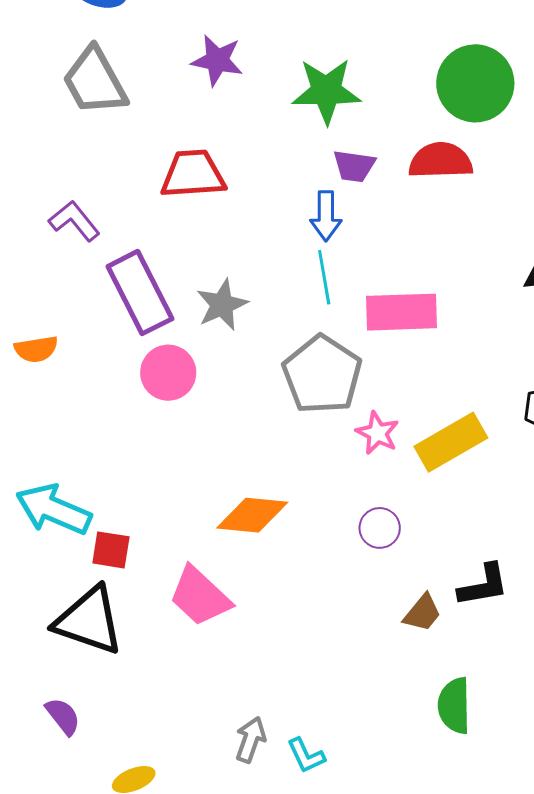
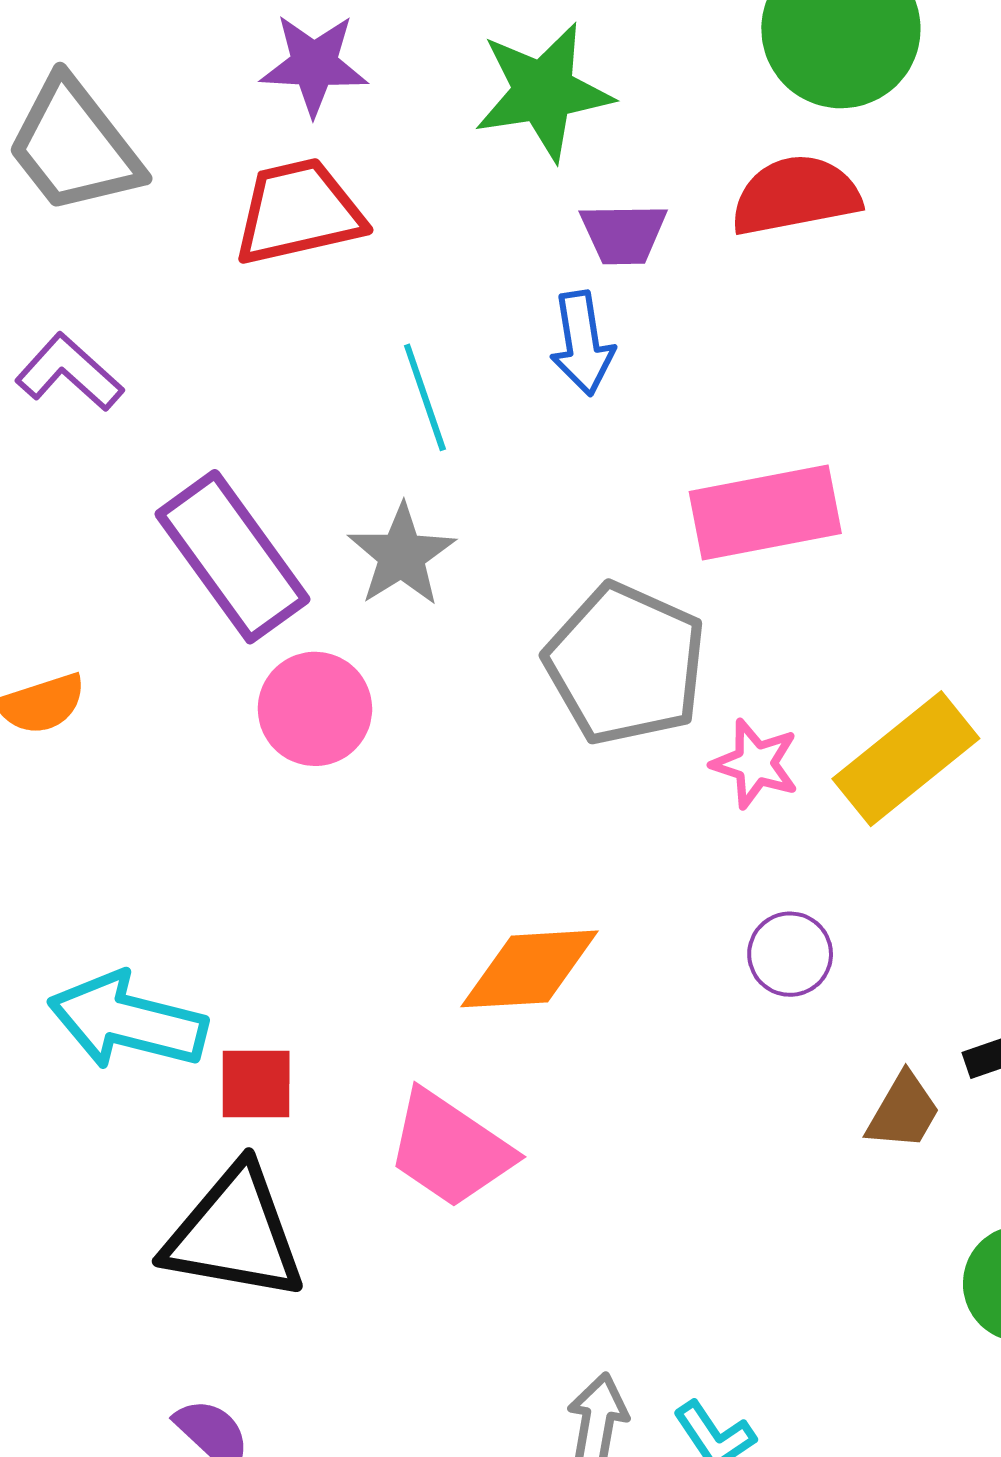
red trapezoid: (193, 174) -> (298, 212), moved
purple L-shape: (74, 221) -> (69, 372), moved
cyan line: (324, 277) -> (425, 397), moved

